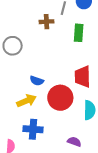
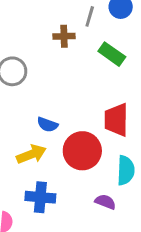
green rectangle: (79, 33) -> (112, 54), turned -60
purple semicircle: (74, 142) -> (105, 202), moved

